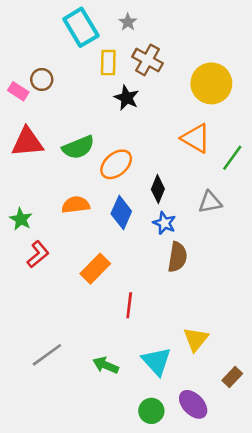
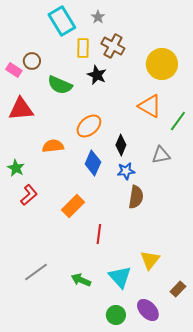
green semicircle: (78, 147) -> (60, 85), moved, turned 45
orange semicircle: (76, 205) -> (53, 146), moved
blue star: (164, 223) -> (126, 171), turned -30

